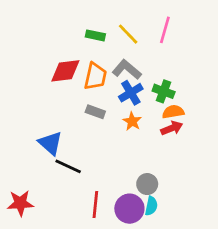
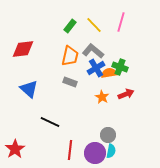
green rectangle: (95, 35) -> (70, 26), turned -64
red diamond: (65, 71) -> (23, 49), moved
orange semicircle: (173, 112) -> (109, 73), moved
orange star: (132, 121) -> (102, 97), moved
blue triangle: (50, 143) -> (29, 89), moved
red star: (20, 203) -> (15, 149), turned -30

